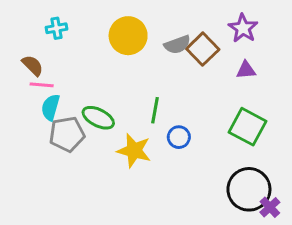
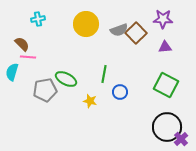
purple star: (243, 28) -> (163, 19), turned -30
cyan semicircle: (50, 107) -> (12, 72), moved
yellow star: (134, 151) -> (90, 101), size x0.6

